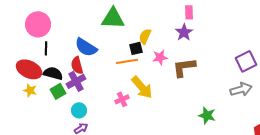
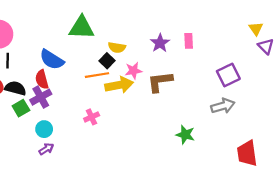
pink rectangle: (189, 12) -> (189, 41), moved
yellow semicircle: (145, 36) -> (117, 47), turned -105
black square: (136, 48) -> (107, 61), turned -32
yellow arrow: (142, 87) -> (119, 85), moved, turned -60

